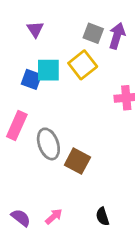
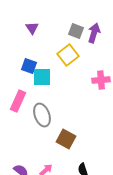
cyan square: (48, 70) -> (42, 77), moved
brown square: (77, 161) -> (66, 139), moved

